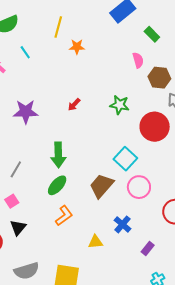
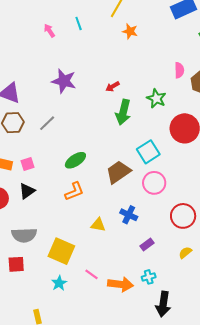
pink semicircle: (138, 60) -> (179, 70), moved
green arrow: (58, 155) -> (123, 112), moved
gray line: (16, 169) -> (47, 123), moved
blue cross: (123, 224) -> (129, 215), turned -30

